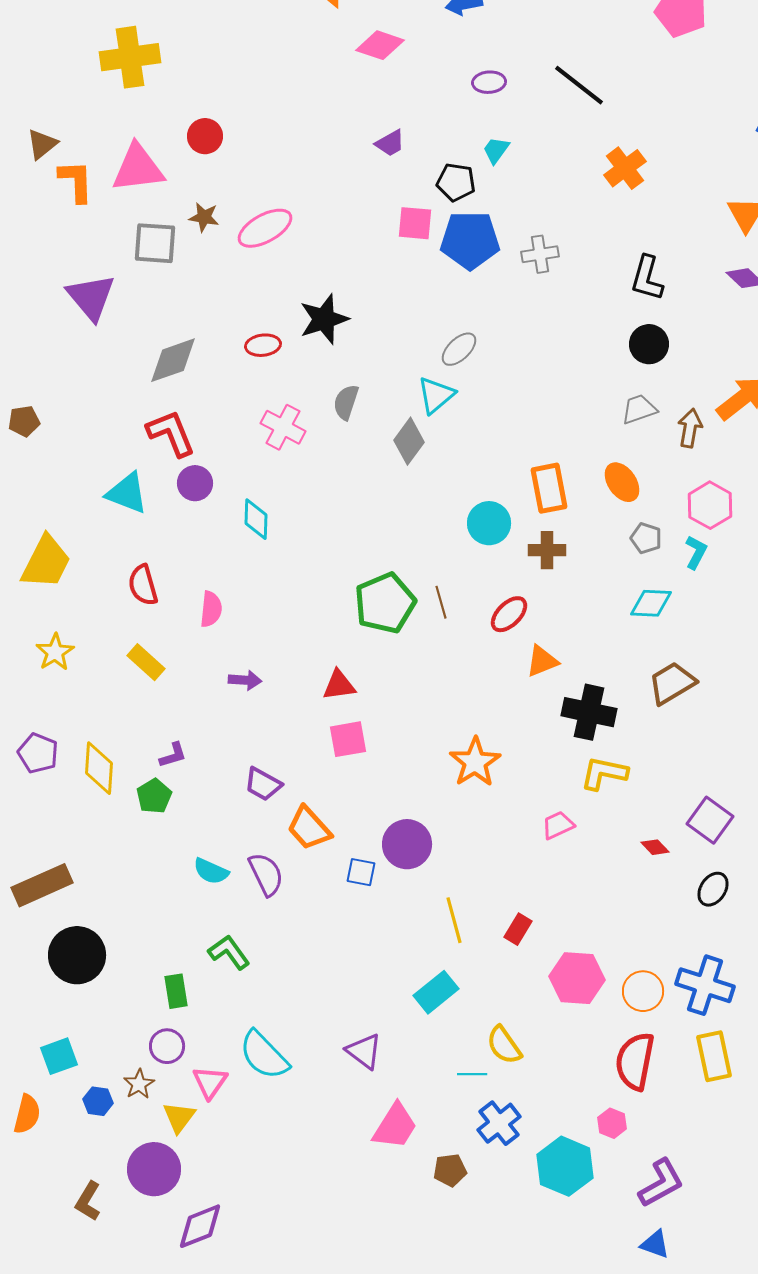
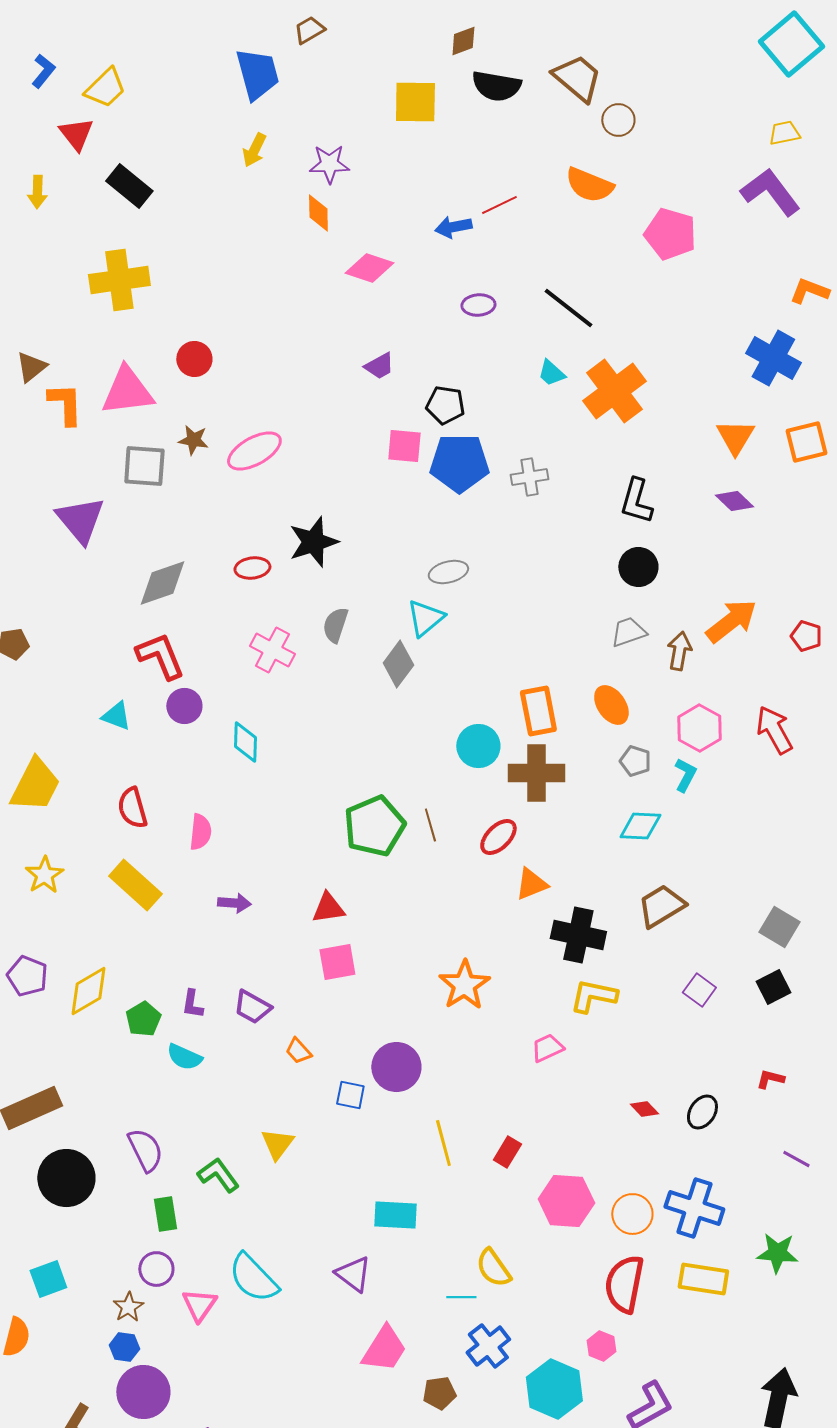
cyan trapezoid: (496, 150) -> (551, 373), moved, turned -84
orange cross: (625, 168) -> (614, 391), size x1.5
gray ellipse: (459, 349) -> (448, 572), turned 30
cyan triangle: (127, 493) -> (116, 716), size x0.7
brown cross: (547, 550) -> (536, 773), size x1.5
yellow rectangle: (146, 662) -> (135, 885), size x1.4
purple L-shape: (173, 755) -> (192, 1004), moved, turned 116
yellow diamond: (99, 768) -> (88, 991), turned 56
purple square: (710, 820) -> (699, 990), moved, size x0.7
orange trapezoid: (309, 828) -> (298, 1051), size x0.6
red diamond: (655, 847) -> (644, 1109), moved
cyan semicircle: (211, 871) -> (184, 1057), moved
purple semicircle: (266, 874) -> (145, 1150), moved
cyan rectangle: (436, 992) -> (395, 1215), moved, turned 42
yellow rectangle: (714, 1056) -> (703, 1279), turned -69
blue hexagon: (98, 1101) -> (124, 1347), moved
yellow triangle: (179, 1117) -> (277, 1144), moved

